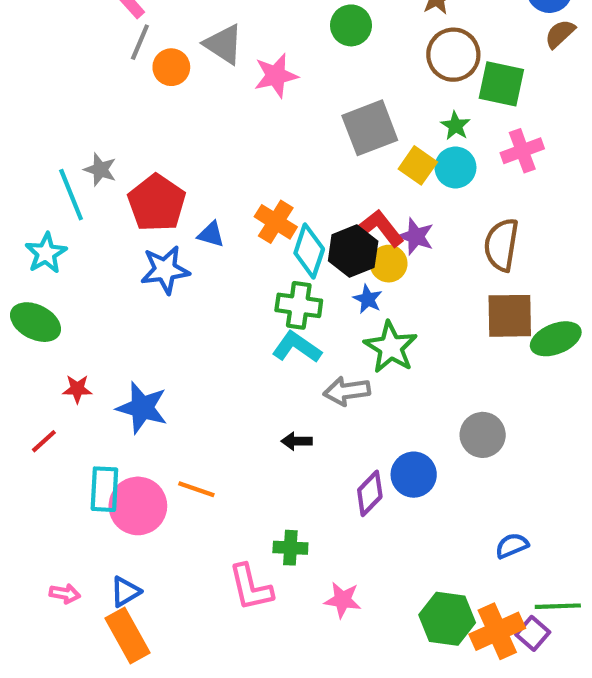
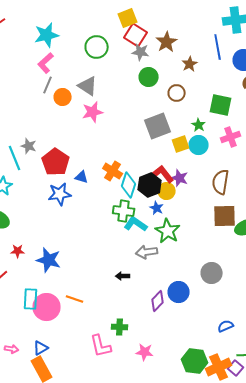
brown circle: (453, 55) -> (177, 93), moved, size x0.7
pink star: (276, 76) -> (93, 112), moved
yellow square: (418, 165) -> (181, 144), turned 36
cyan L-shape: (297, 347) -> (136, 224), moved

